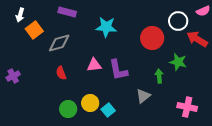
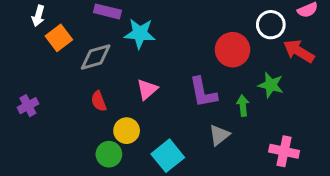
cyan star: (106, 27) -> (140, 34), moved
pink triangle: (94, 65) -> (147, 89), turned -35
purple L-shape: (118, 70) -> (203, 92), moved
yellow circle: (90, 103) -> (127, 131), moved
cyan square: (108, 110) -> (168, 156), size x1.5

